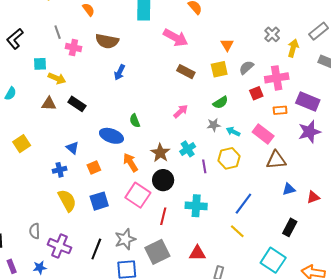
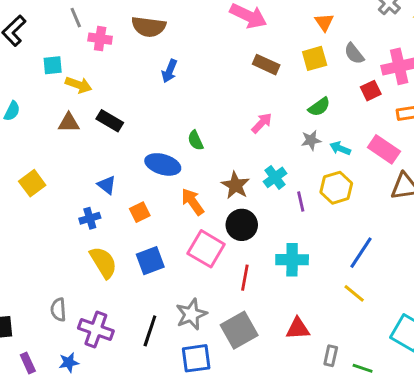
gray semicircle: (246, 67) -> (354, 54), turned -84

